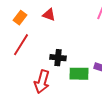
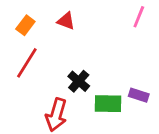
black cross: (58, 58) -> (79, 81), turned 35

